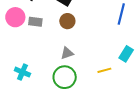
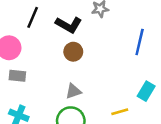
gray rectangle: (35, 22) -> (17, 76), moved

